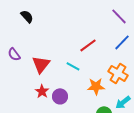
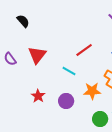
red triangle: (41, 64) -> (37, 55), moved
purple circle: (60, 96) -> (66, 101), moved

